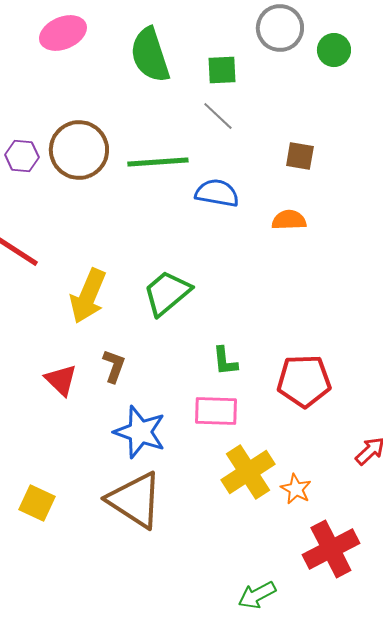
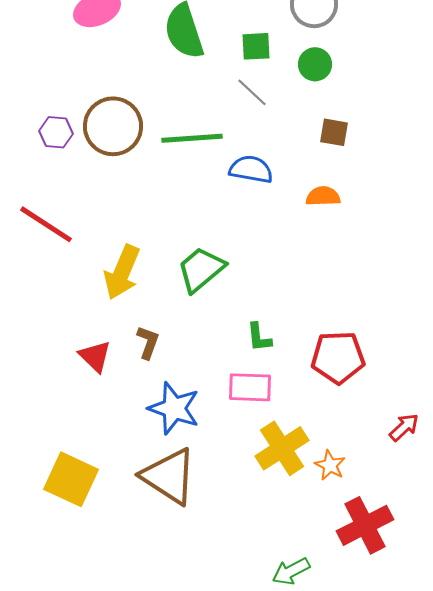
green circle: (334, 50) -> (315, 64), moved
yellow square: (37, 503) -> (71, 479), size x1.5

